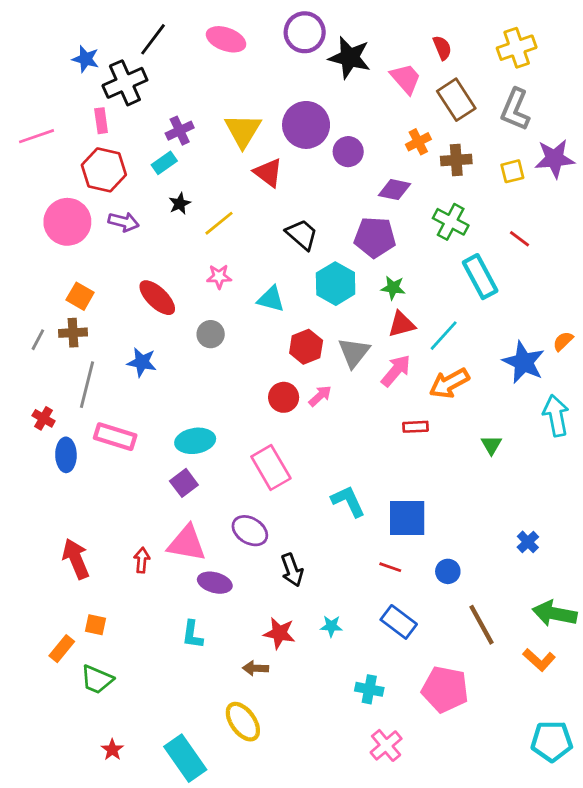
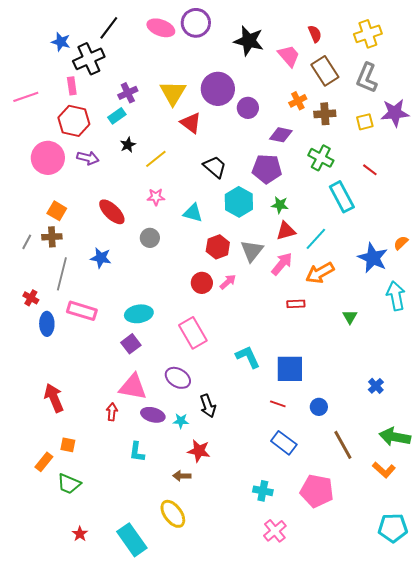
purple circle: (305, 32) -> (196, 23), moved
red arrow: (142, 560) -> (112, 412), moved
cyan star: (331, 626) -> (181, 421), moved

